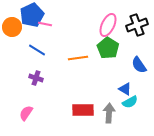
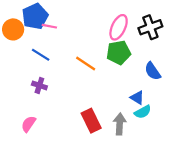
green pentagon: (108, 48) -> (119, 53), turned 30
orange line: (78, 58) -> (86, 64), turned 42
red rectangle: (83, 110) -> (91, 121), turned 65

